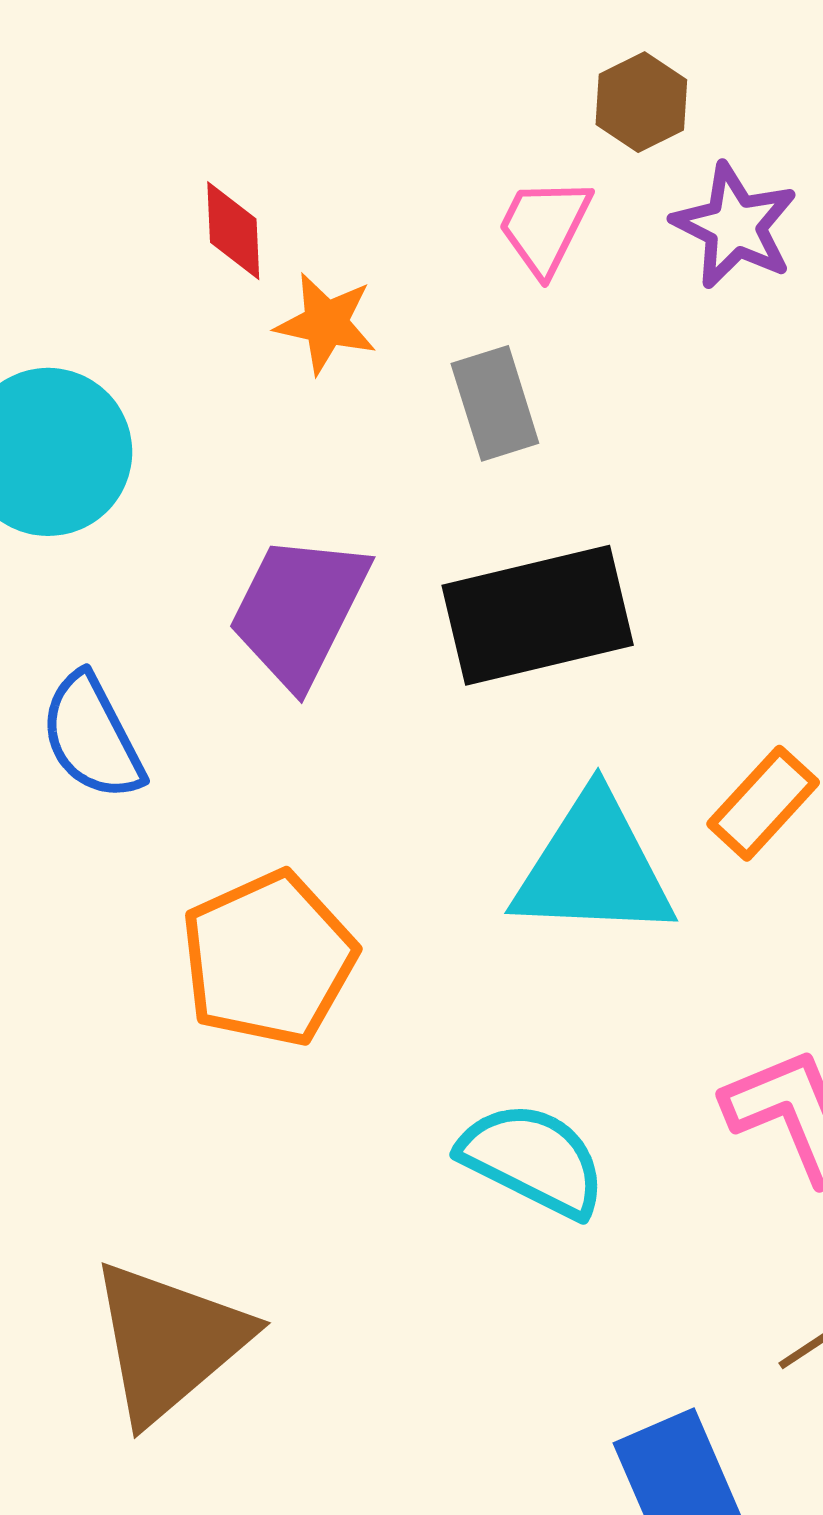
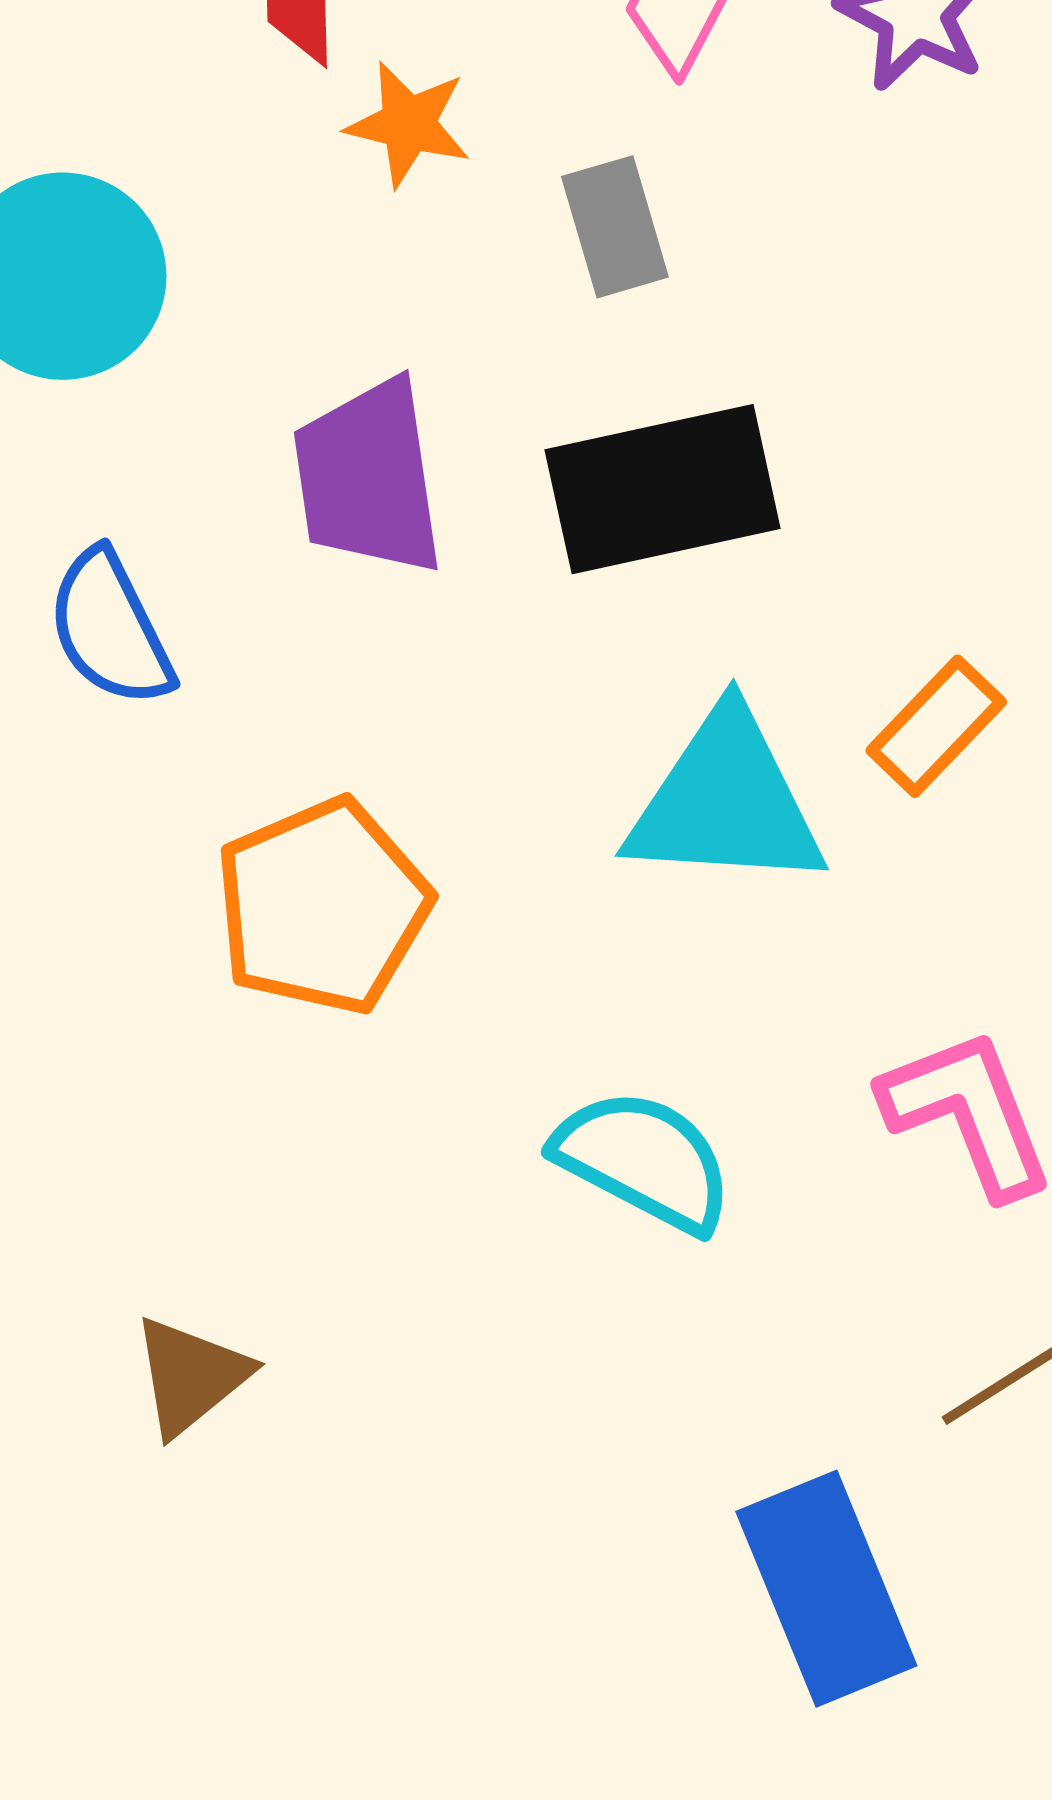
purple trapezoid: (299, 610) -> (368, 477), turned -36
brown triangle: (169, 1341) -> (191, 1376), size x0.6

